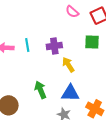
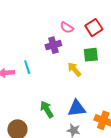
purple cross: (54, 46) -> (53, 45), moved
yellow arrow: (68, 65) -> (74, 69), moved

